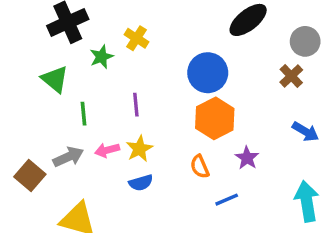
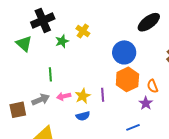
green triangle: (55, 79) -> (24, 44), moved
purple line: (136, 105) -> (103, 95), moved
orange semicircle: (200, 167) -> (153, 86), moved
brown square: (30, 175) -> (18, 110), turned 36

